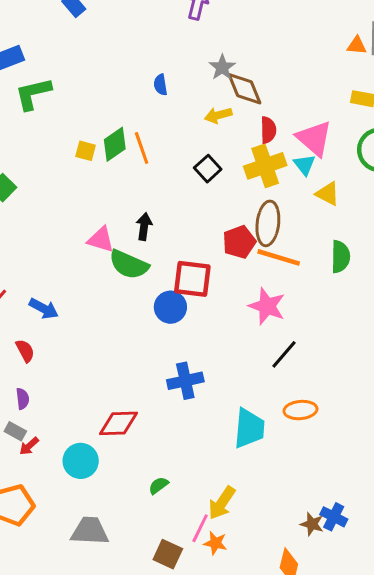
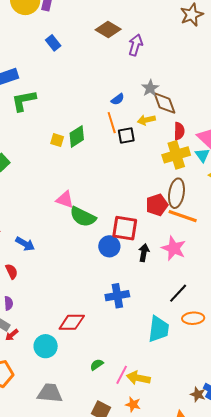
blue semicircle: (160, 85) -> (118, 99), moved, turned -120
orange line: (142, 148) -> (112, 123), moved
black square: (208, 169) -> (126, 136), moved, turned 30
black arrow: (144, 227) -> (144, 253), moved
black line: (284, 354) -> (178, 293), moved
yellow arrow: (222, 503) -> (138, 378), turned 65
pink line: (200, 528) -> (122, 375), moved

